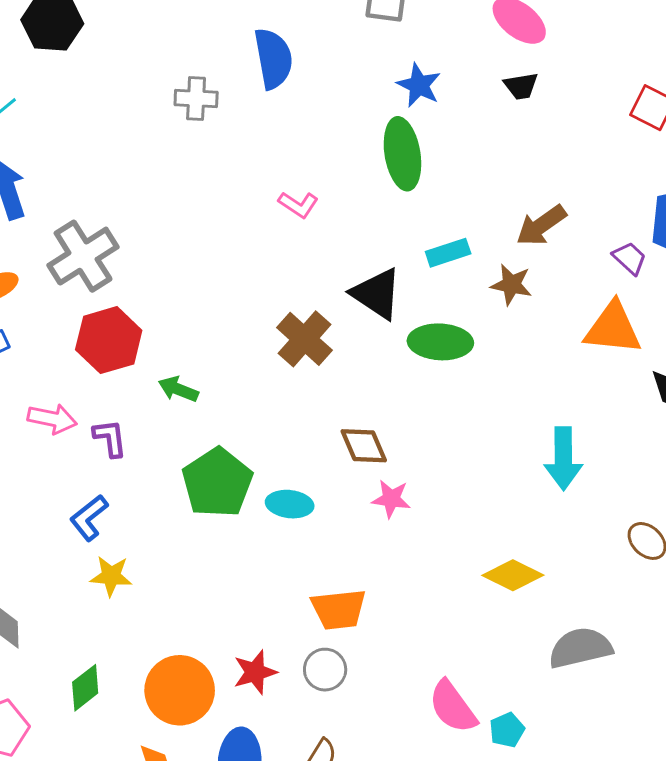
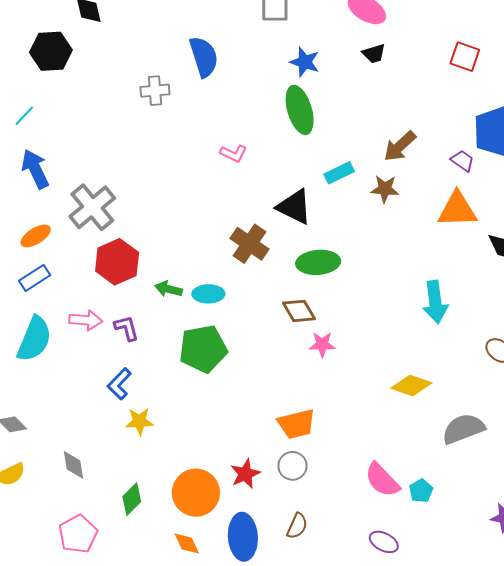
green ellipse: (440, 342) -> (318, 262), moved
green pentagon: (217, 483) -> (203, 349), turned 30
cyan ellipse: (290, 504) -> (208, 294), moved

